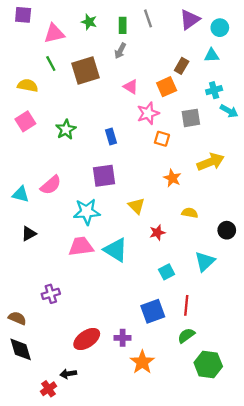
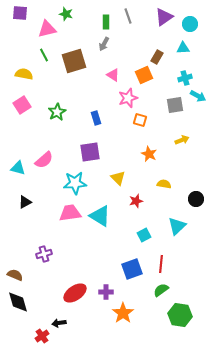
green star: (89, 22) -> (66, 14), moved
gray square: (191, 118) -> (175, 105), moved
yellow arrow: (211, 162) -> (182, 140), size x0.6

